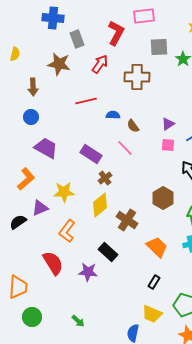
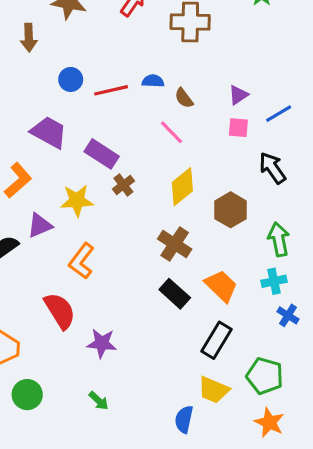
red line: (86, 101) -> (111, 90), moved
blue circle: (31, 117) -> (71, 79), moved
purple rectangle: (91, 154) -> (102, 154), moved
brown cross: (105, 178) -> (123, 185), moved
yellow diamond: (100, 205) -> (182, 187), moved
black rectangle: (108, 252) -> (175, 294), moved
purple star: (88, 272) -> (102, 343), moved
black rectangle: (154, 282) -> (217, 340), size x1.6

